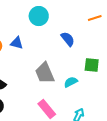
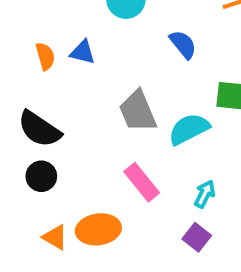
cyan semicircle: (71, 82) -> (189, 129), size x1.5

